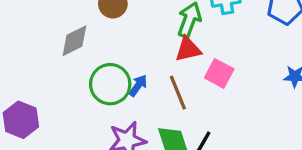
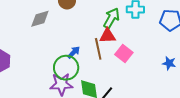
green circle: (110, 84) -> (66, 68), moved
brown line: (178, 93) -> (98, 49), moved

